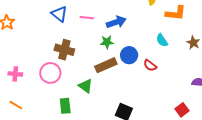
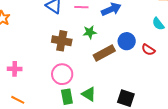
green star: (107, 42) -> (90, 32), moved
pink circle: (50, 73) -> (62, 74), moved
green triangle: (86, 86) -> (89, 94), moved

